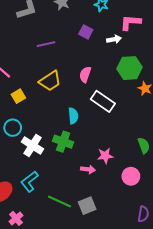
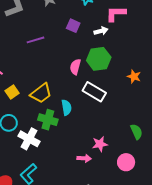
green hexagon: (130, 68) -> (99, 59), moved
yellow trapezoid: (50, 81) -> (41, 93), moved
green cross: (63, 142) -> (48, 120), moved

